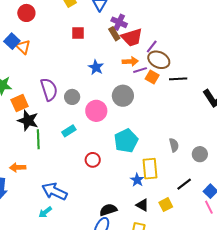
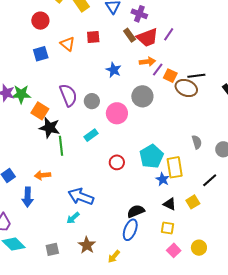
purple cross: (119, 22) -> (139, 14), moved
blue square: (12, 41) -> (41, 54), moved, turned 35
orange triangle: (23, 47) -> (68, 44), moved
purple line: (152, 47) -> (169, 34), moved
brown ellipse: (159, 60) -> (186, 88), moved
purple line: (140, 70) -> (158, 70), turned -32
orange square: (20, 103) -> (40, 111), turned -30
cyan pentagon: (126, 141) -> (151, 156), moved

